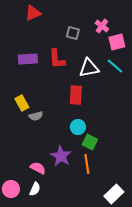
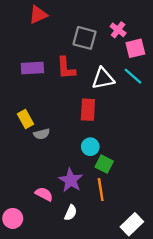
gray square: (73, 33) -> (84, 38), size x1.5
white semicircle: (35, 189) -> (71, 213), moved

